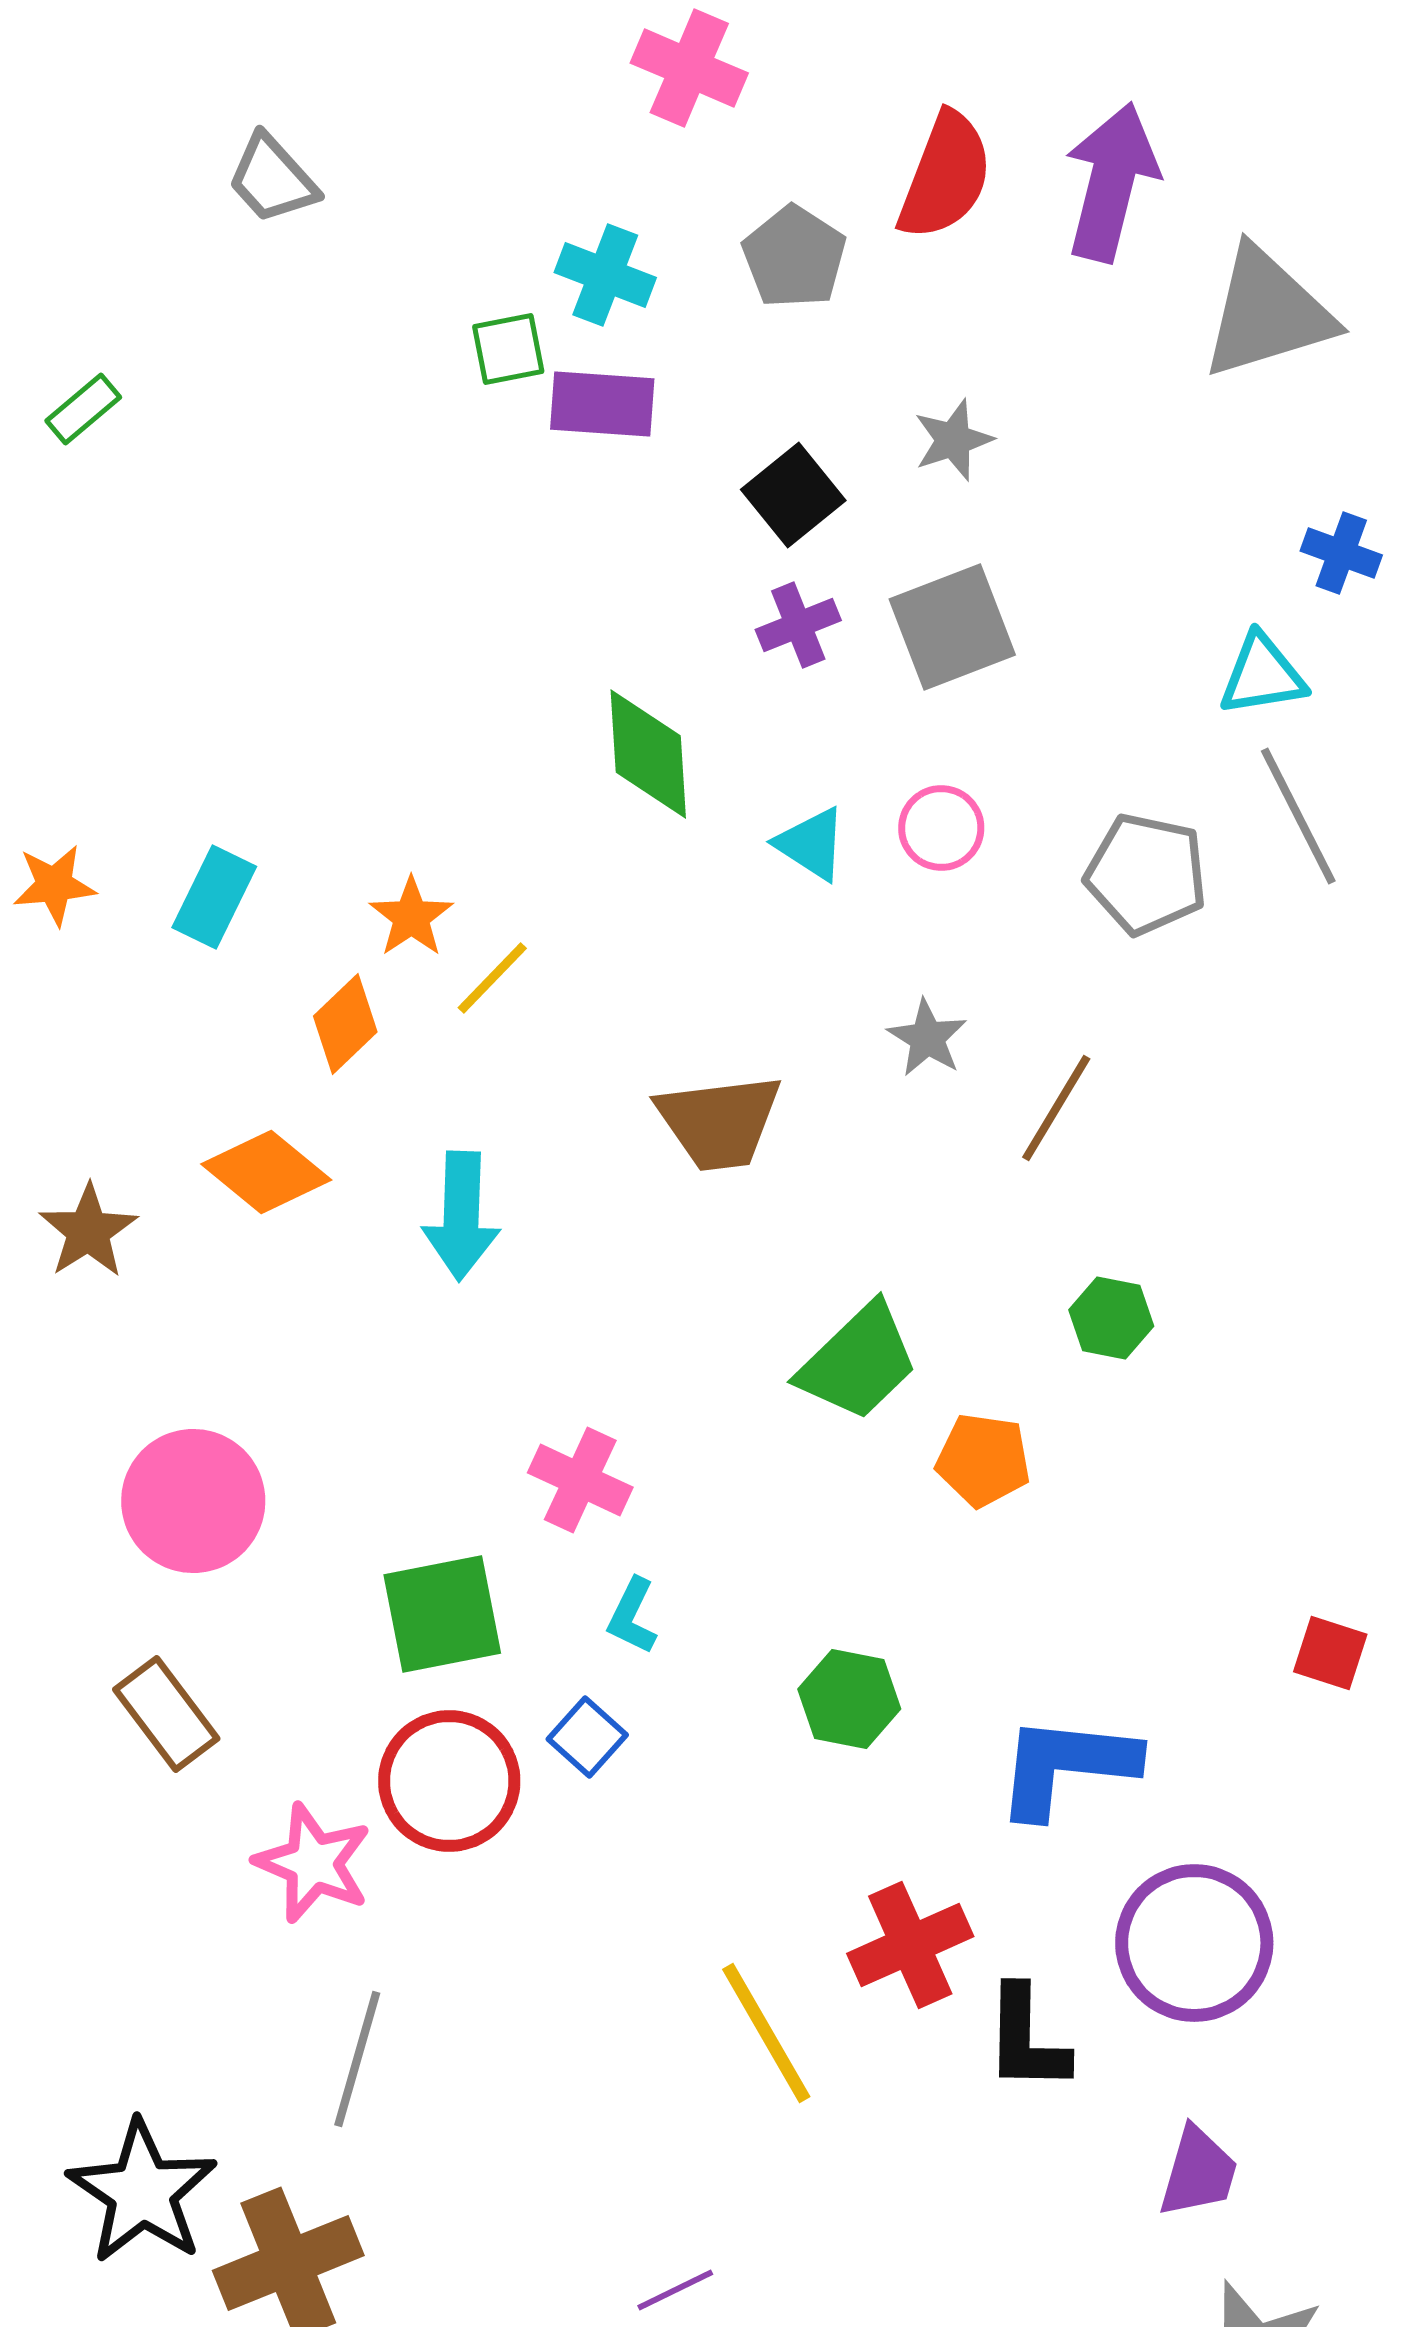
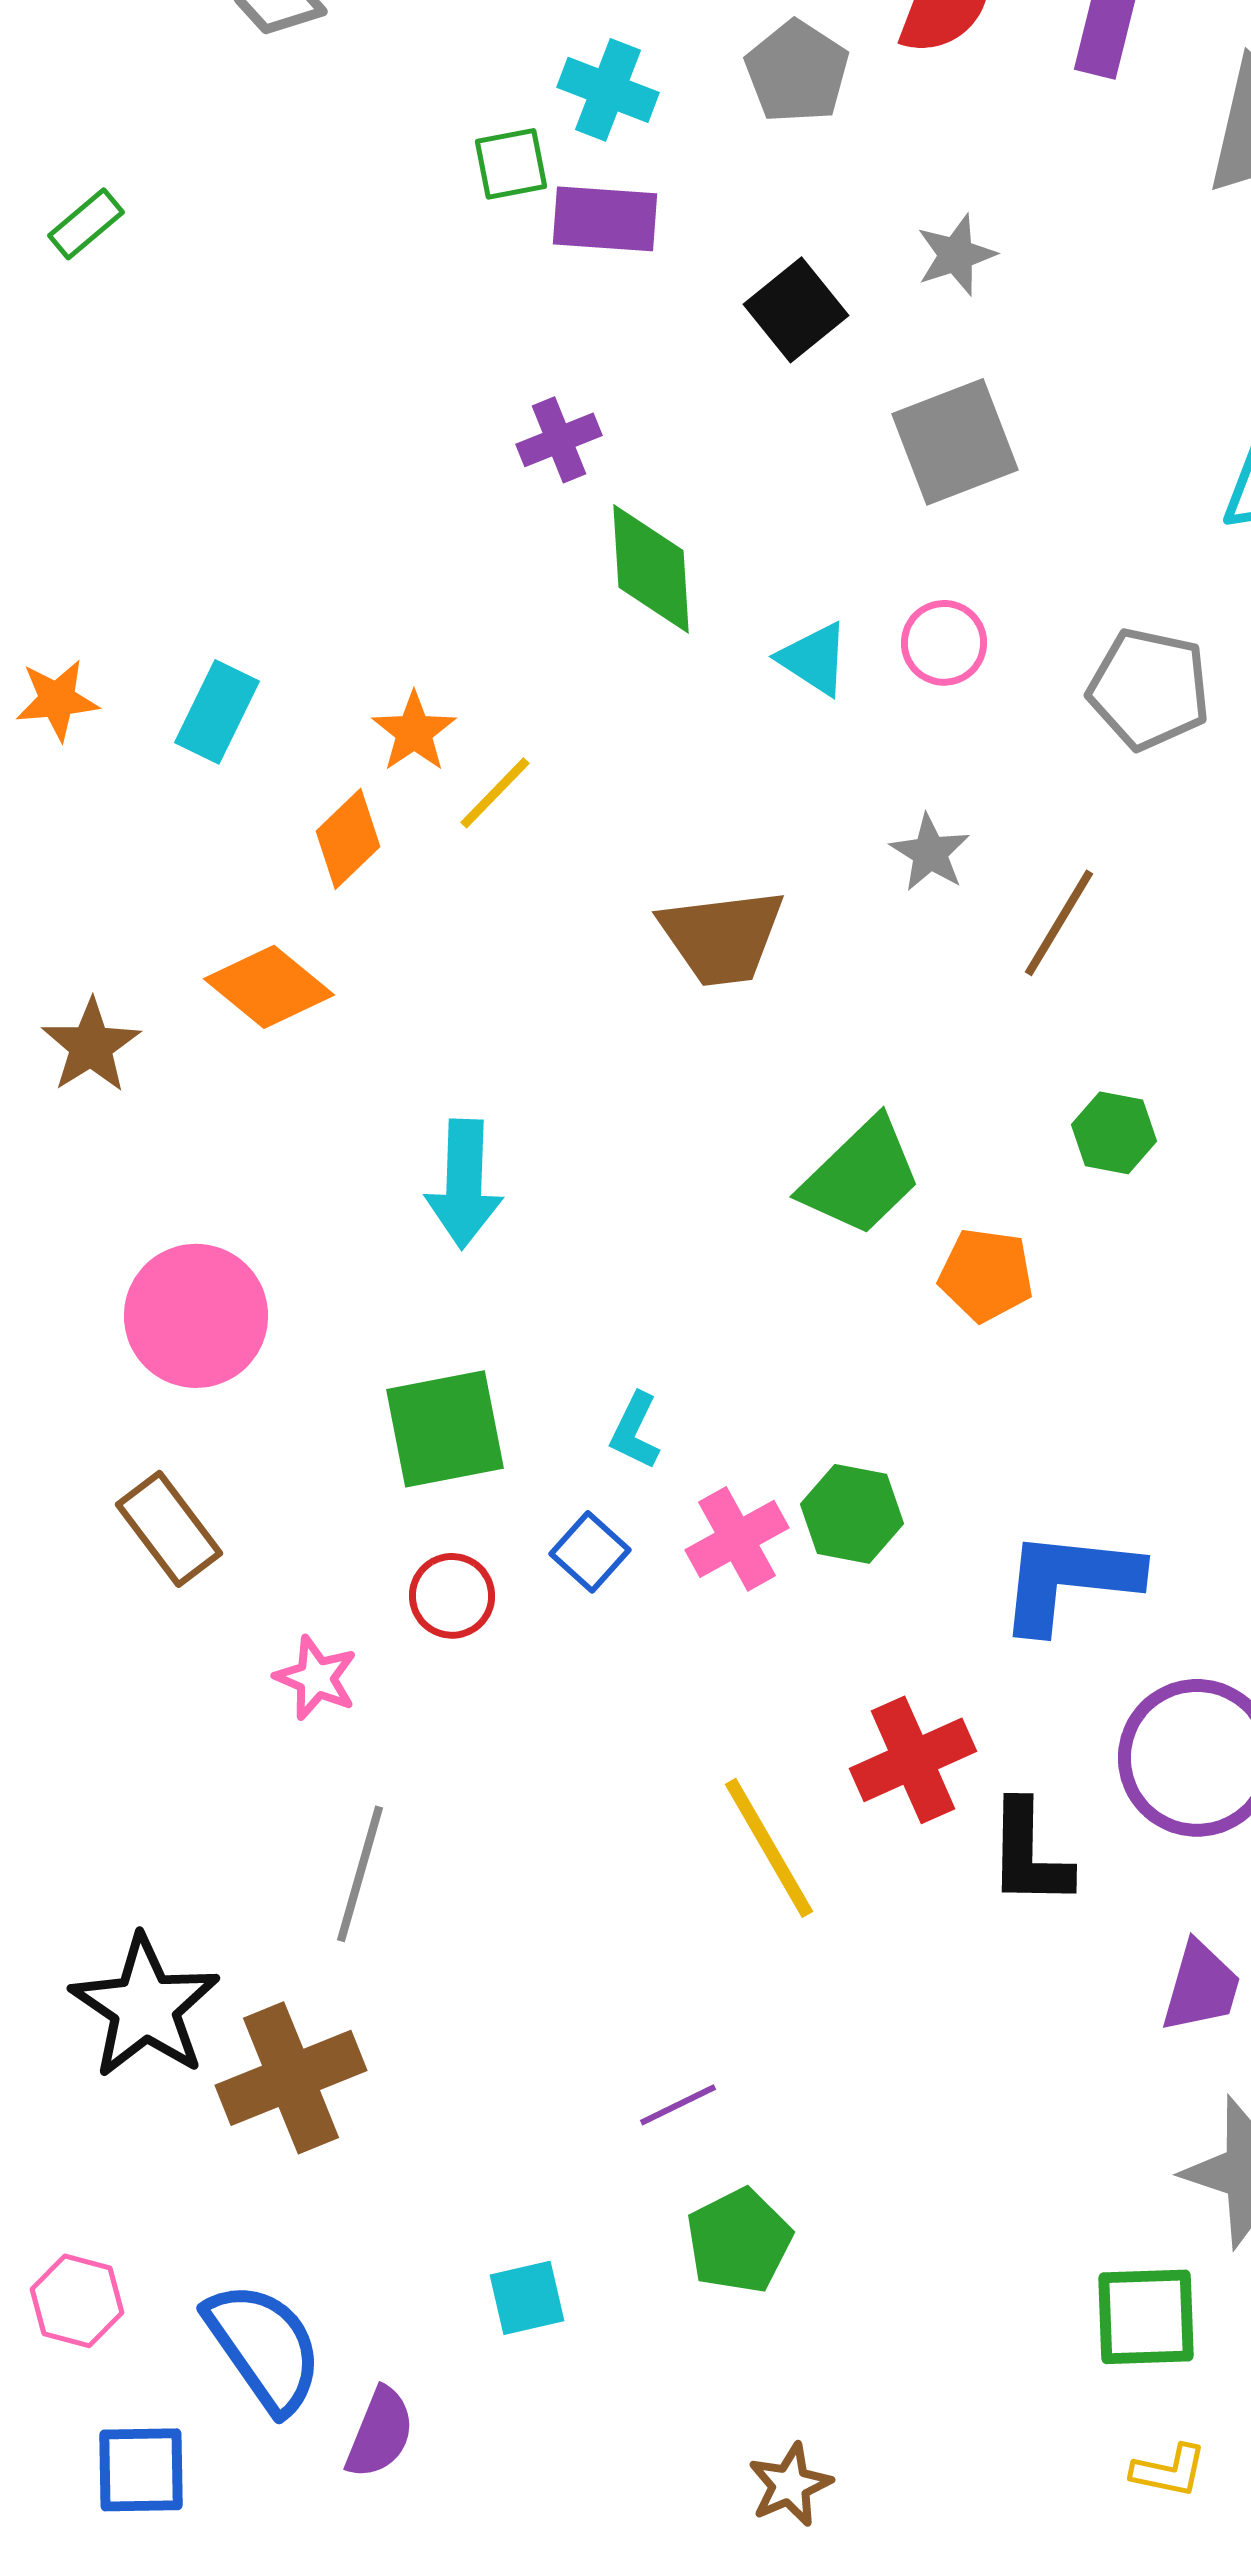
purple cross: (798, 625) -> (559, 440), moved
cyan arrow: (461, 1216) -> (464, 1184), moved
pink cross: (580, 1480) -> (737, 1539), moved, turned 36
red circle: (449, 1781) -> (452, 1596), size x0.6
pink star: (313, 1863) -> (316, 1678), size x0.7

